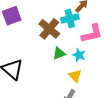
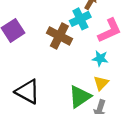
green triangle: (59, 53) -> (80, 97), moved, size x1.5
yellow triangle: (75, 76) -> (101, 83), turned 40

